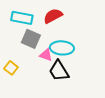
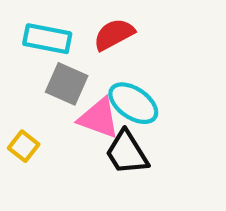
cyan ellipse: (62, 48) -> (133, 103), turned 30
pink triangle: (46, 55) -> (99, 118), size x1.5

